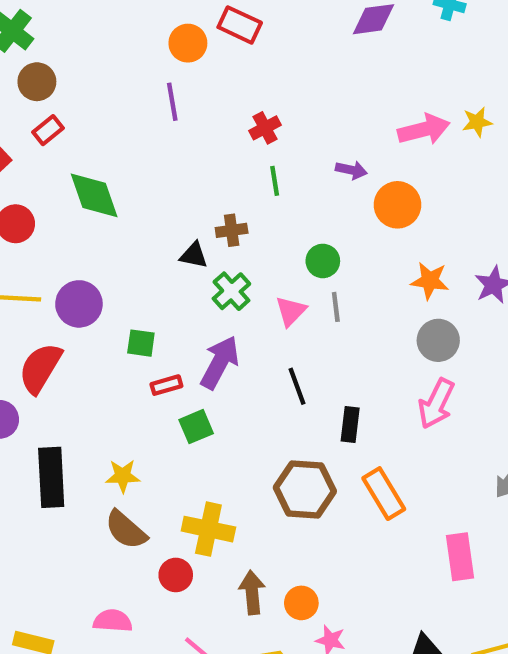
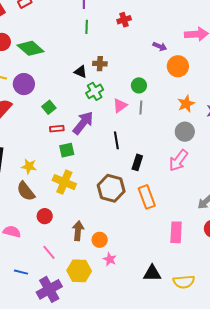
green line: (275, 181) -> (87, 27), moved
green diamond: (94, 195) -> (31, 48), moved, turned -40
orange star: (430, 281) -> (186, 104), turned 30
green square: (141, 343) -> (49, 107), turned 32
yellow cross: (208, 529) -> (64, 182), moved

